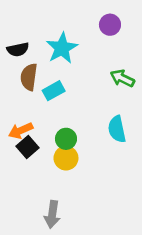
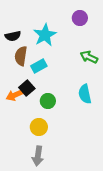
black square: (27, 147) -> (27, 88), moved
yellow circle: (66, 158) -> (39, 127), moved

